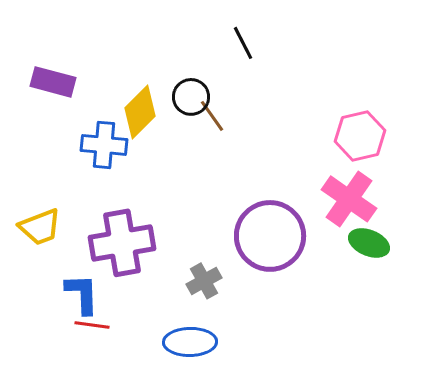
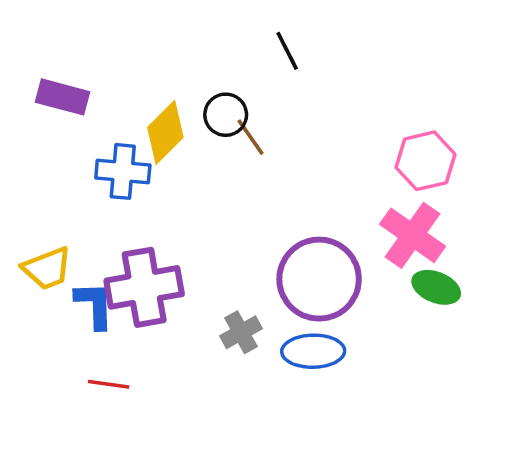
blue L-shape: (82, 294) -> (94, 305), moved
blue ellipse: (190, 342) -> (313, 351), moved

